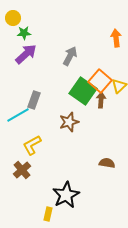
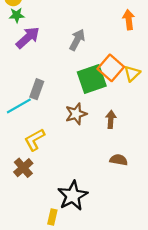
green star: (24, 33) -> (17, 15), moved
green square: (83, 91) -> (92, 79), turned 36
brown arrow: (101, 100) -> (111, 119), moved

